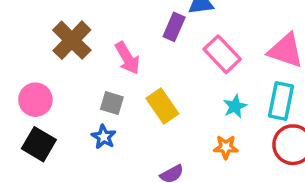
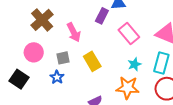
pink circle: (35, 100) -> (34, 52), moved
gray square: (112, 103) -> (63, 58), turned -32
orange star: (226, 147) -> (128, 88), size x1.6

